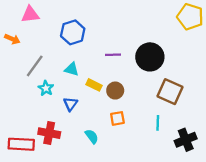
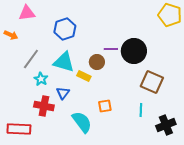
purple line: (113, 55) -> (111, 49), moved
cyan triangle: (72, 69) -> (64, 62), size x1.6
brown circle: (115, 91) -> (97, 62), moved
red cross: (49, 133) -> (44, 106), moved
cyan semicircle: (92, 136) -> (82, 122), size x1.6

